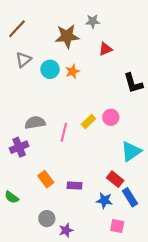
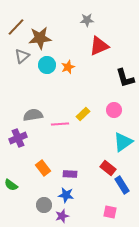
brown star: (67, 36) -> (40, 38), moved
red triangle: (105, 49) -> (99, 46), size x1.5
pink circle: (111, 117) -> (114, 110), moved
pink line: (64, 132) -> (60, 124), turned 72
blue star: (104, 200) -> (66, 195), moved

